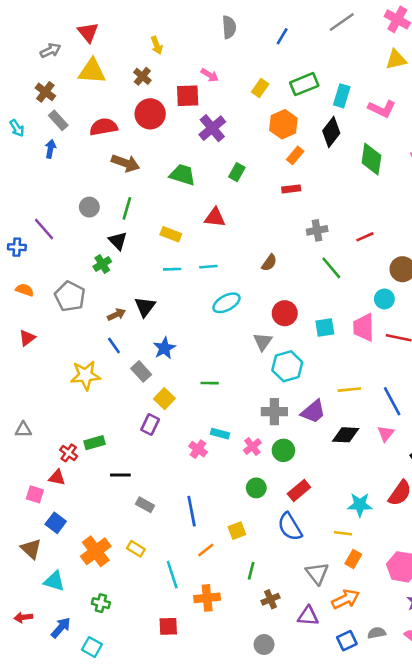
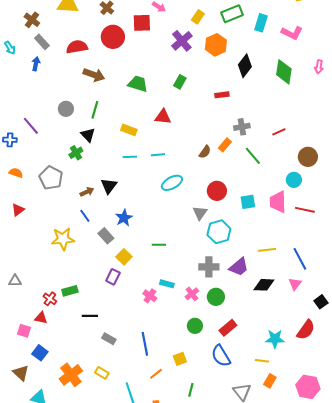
purple cross: (212, 128) -> (182, 41), moved
black diamond: (331, 132) -> (245, 66), moved
orange rectangle: (295, 155) -> (225, 145), moved

